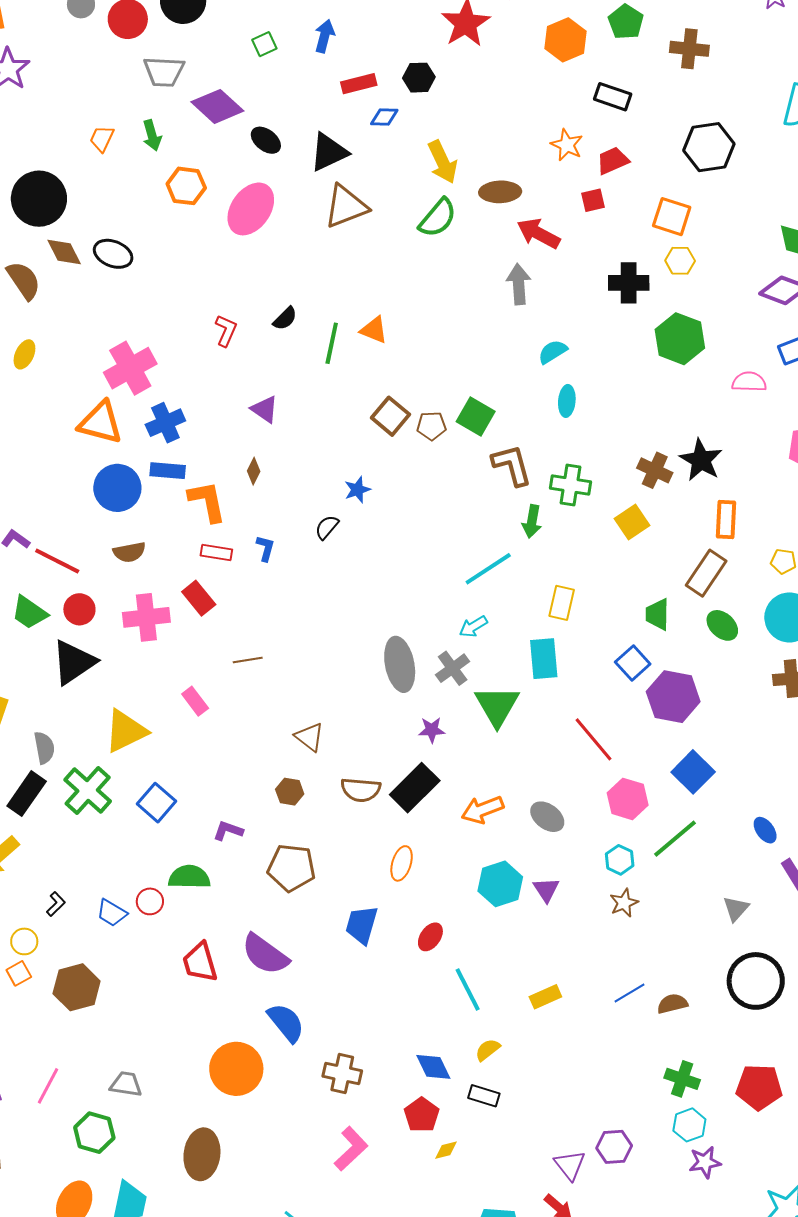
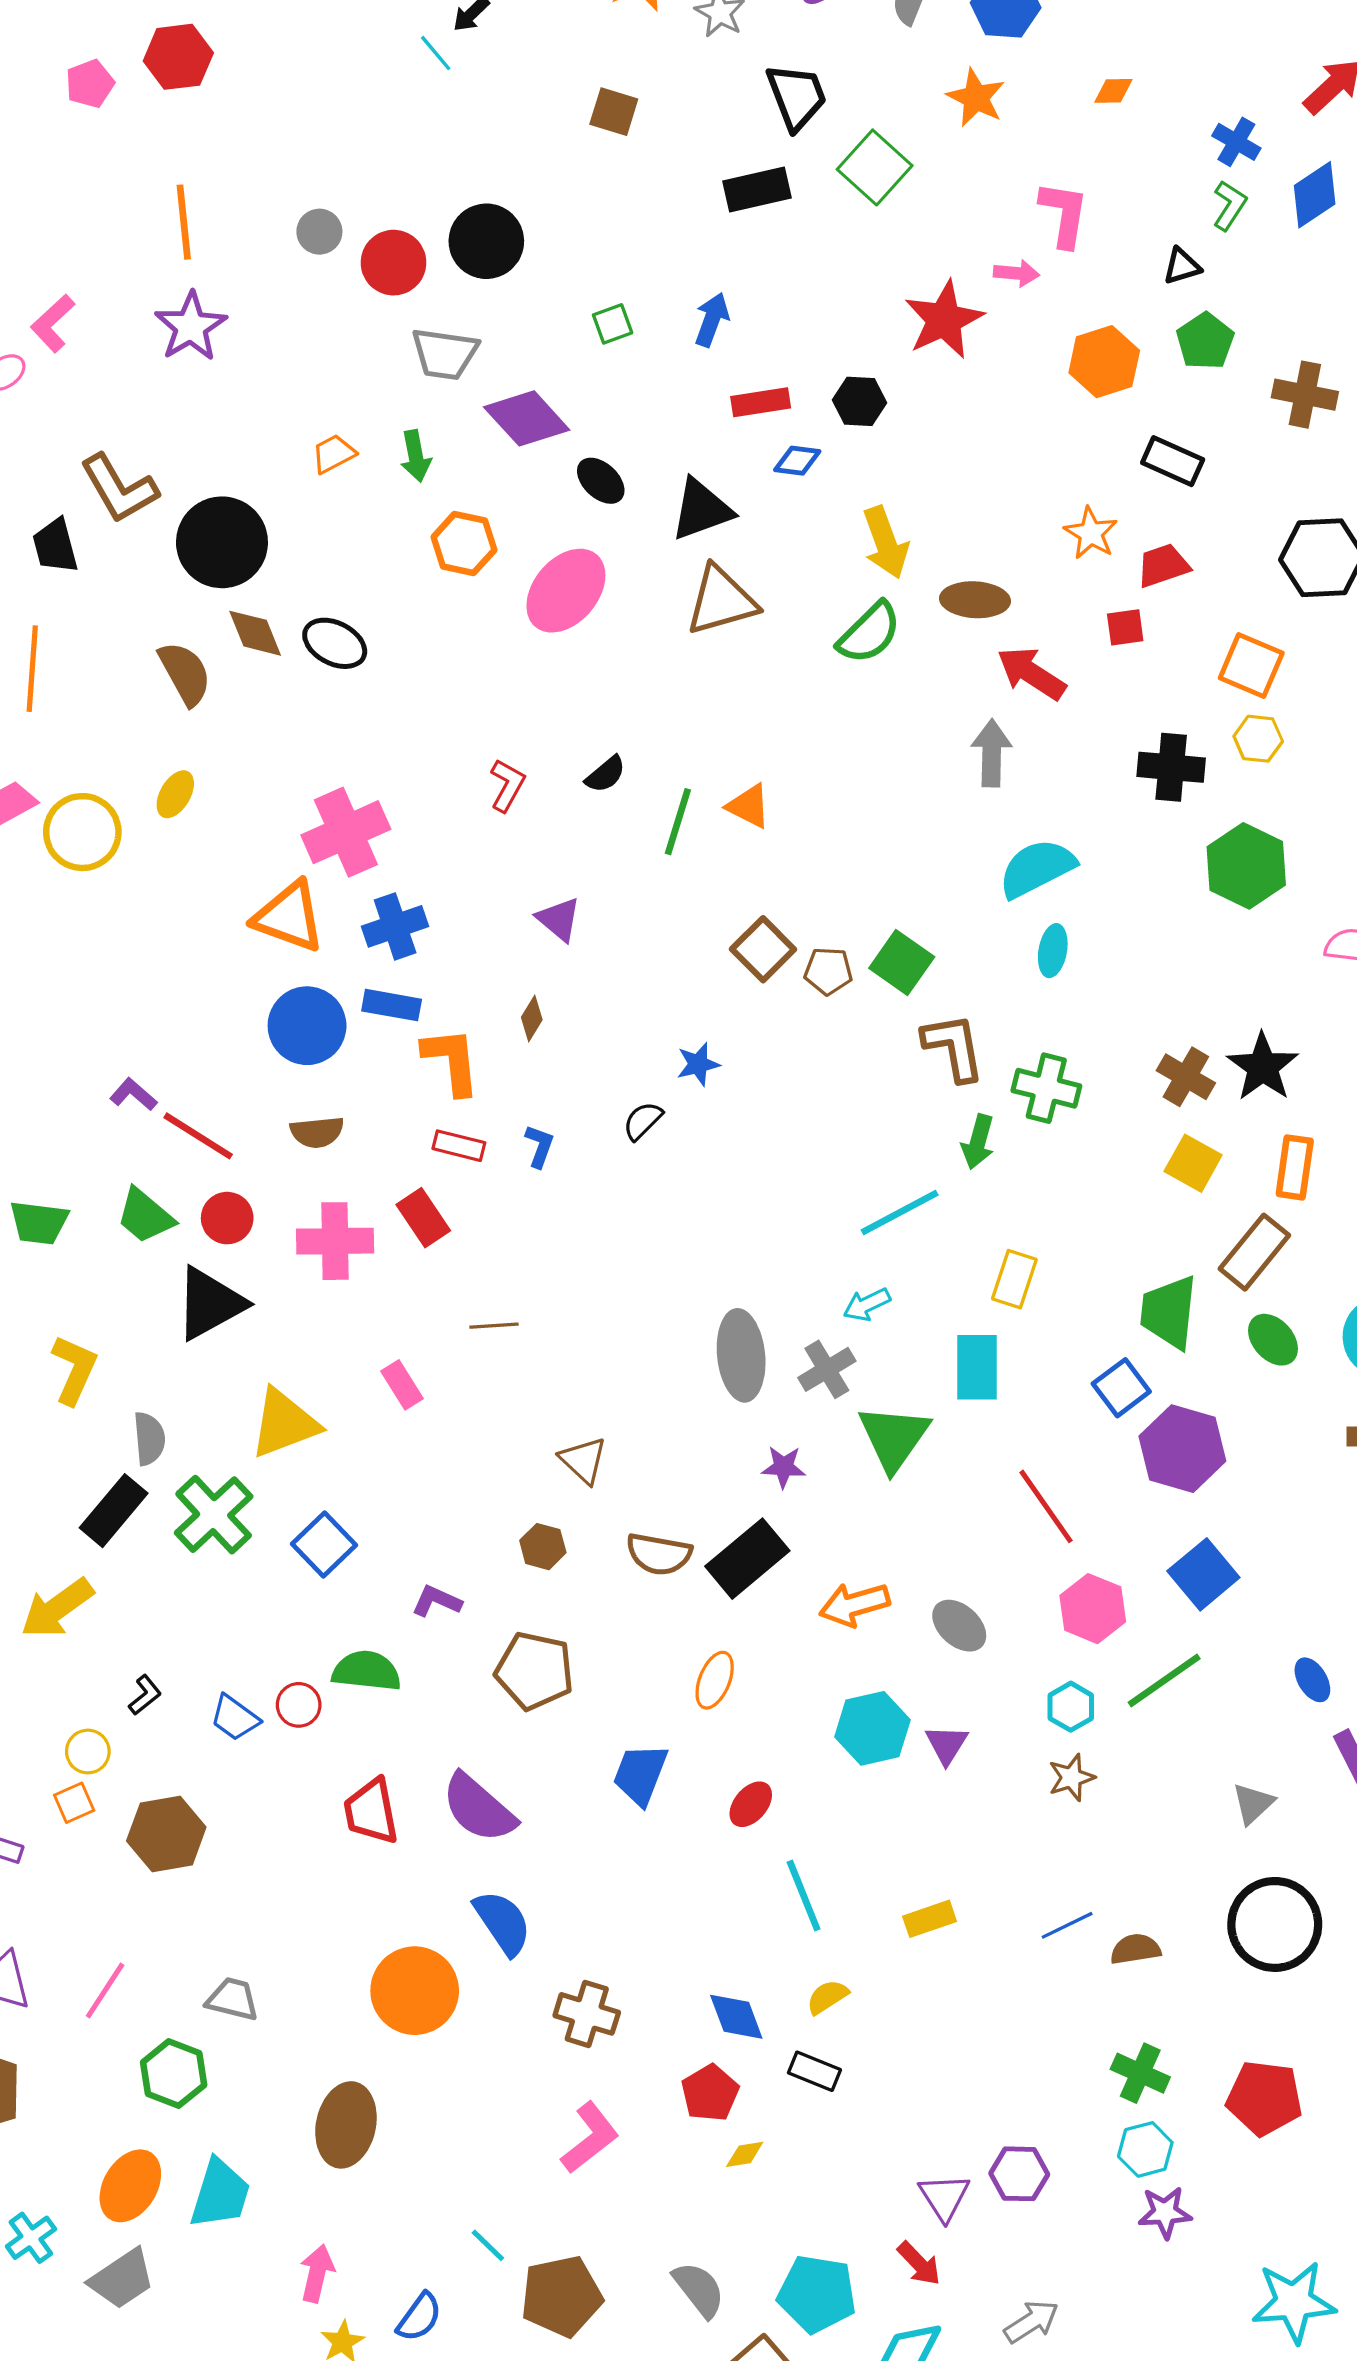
orange trapezoid: (102, 139) -> (334, 454), turned 32
cyan semicircle: (553, 352) -> (1037, 868), size x1.6
yellow square: (632, 522) -> (1193, 1163), moved, turned -32
green trapezoid: (657, 614) -> (1169, 1312), size x1.4

